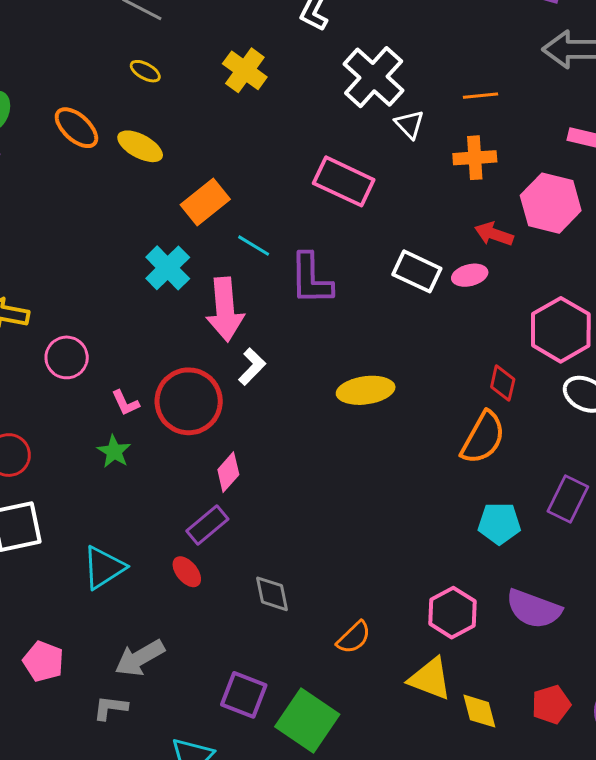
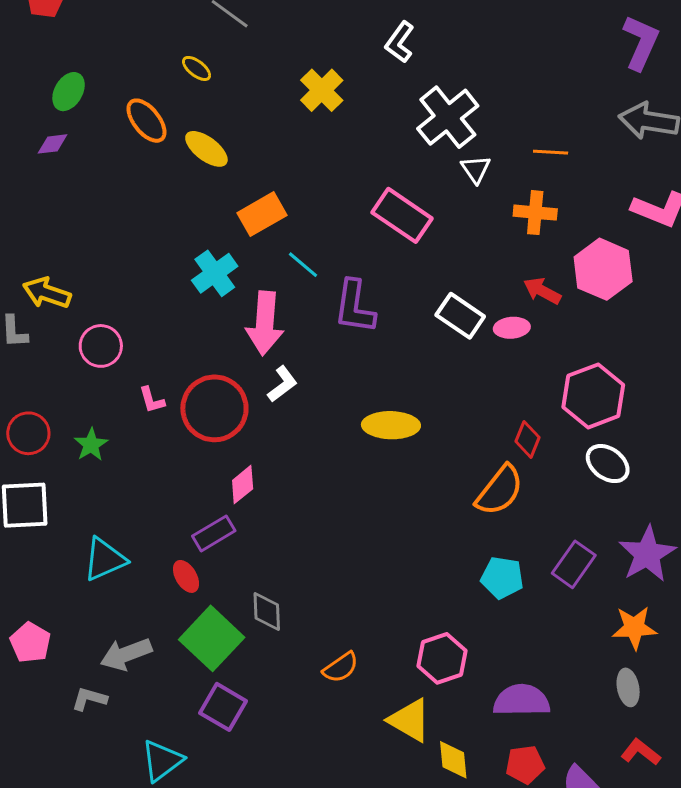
yellow ellipse: (145, 71) -> (197, 68), moved
green star: (114, 452) -> (91, 445), moved
purple semicircle: (534, 609) -> (522, 700), moved, turned 150
green square: (307, 721) -> (212, 638), moved

